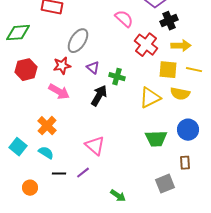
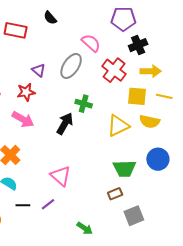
gray ellipse: (78, 41) -> (71, 66), moved
purple triangle: (93, 68) -> (39, 70), moved
brown rectangle: (185, 163) -> (115, 194), moved, turned 72

